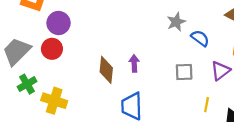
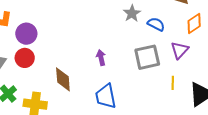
brown diamond: (106, 70) -> (63, 79), moved
gray square: (184, 72) -> (147, 57), size x1.5

